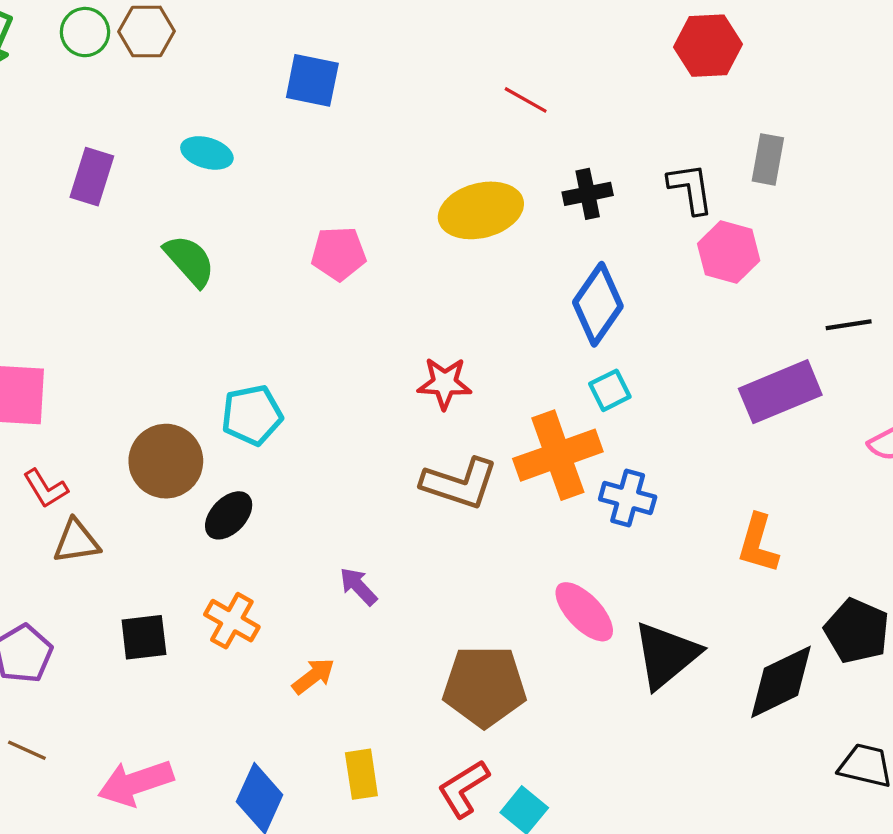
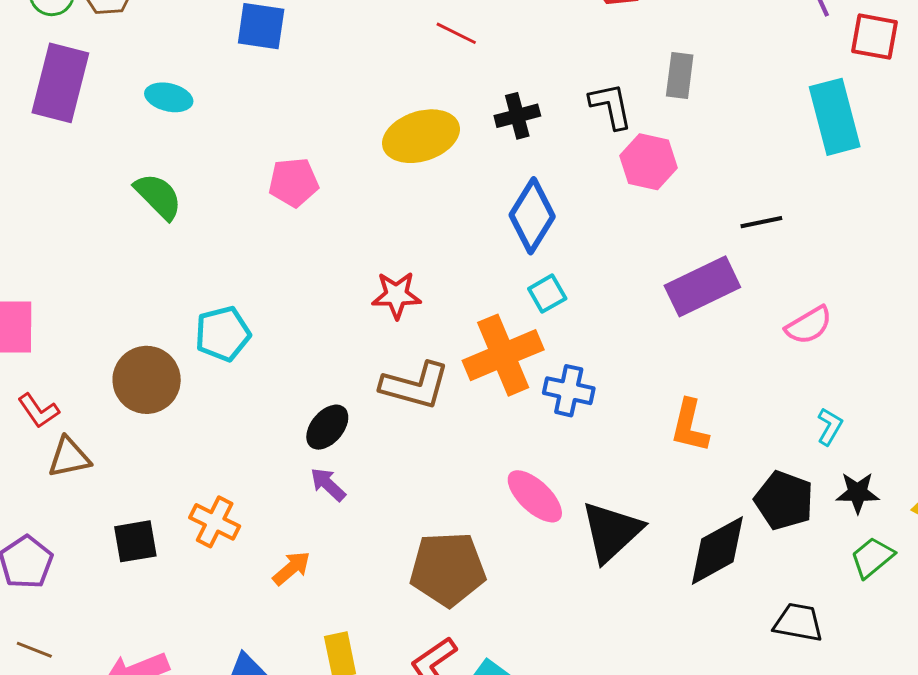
purple rectangle: (92, 177) -> (60, 83), moved, size x1.5
black ellipse: (229, 515) -> (327, 427), moved

